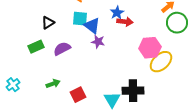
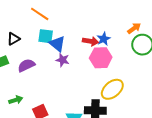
blue star: (117, 13) -> (104, 39), moved
pink hexagon: (150, 48) -> (101, 58), moved
yellow ellipse: (161, 62) -> (112, 89), moved

